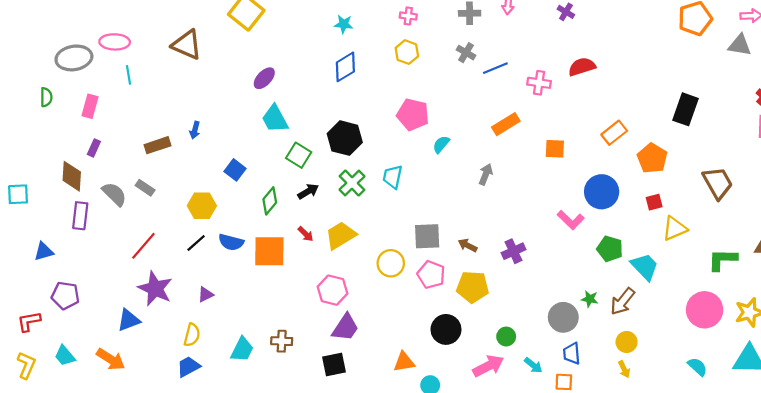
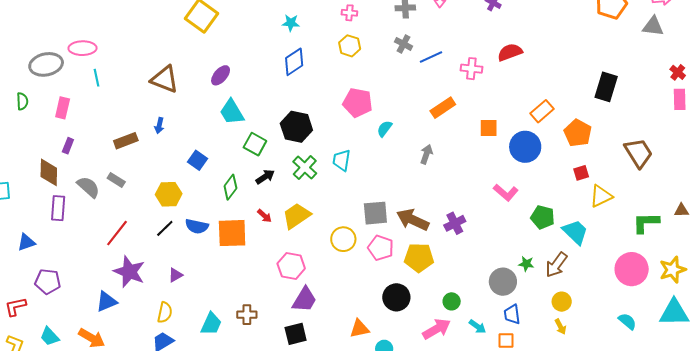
brown triangle: (187, 45) -> (165, 79), moved
blue circle: (602, 192) -> (525, 147), moved
brown arrow: (468, 245) -> (413, 220), size x1.8

